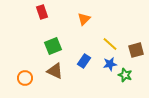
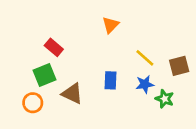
red rectangle: (42, 12) -> (54, 47), moved, turned -32
green square: (53, 46) -> (45, 75), moved
blue rectangle: (84, 61) -> (111, 80), turned -32

